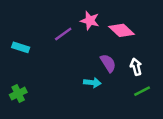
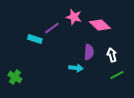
cyan rectangle: (21, 47) -> (35, 39), moved
purple semicircle: (108, 63) -> (89, 52), turned 35
green cross: (18, 94) -> (15, 77), turned -32

